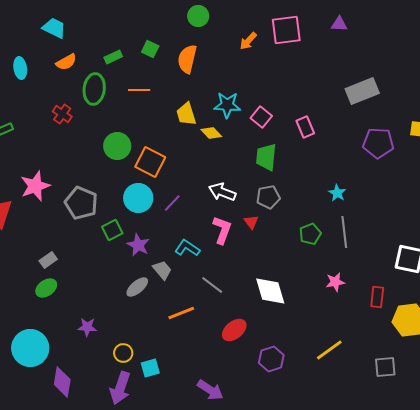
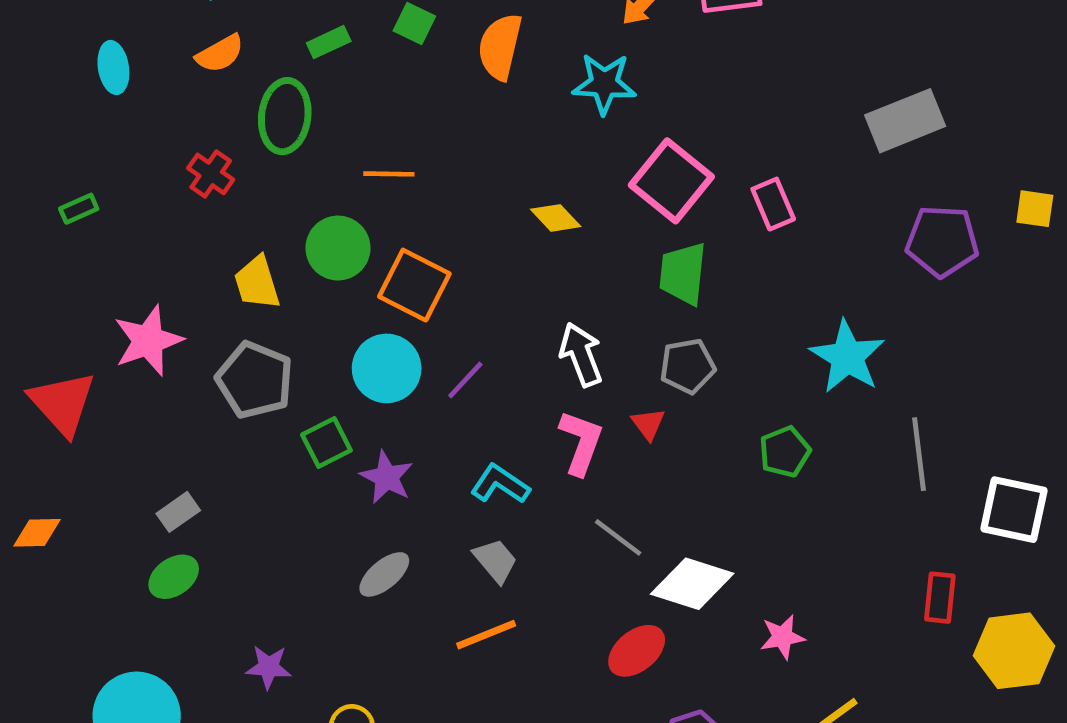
orange line: (139, 90) -> (389, 174), moved
cyan star: (227, 105) -> (604, 84), moved
yellow trapezoid: (186, 114) -> (257, 283), moved
pink square: (261, 117) -> (671, 181), size x1.6
white arrow: (222, 192) -> (581, 355), turned 48
cyan star: (337, 193) -> (847, 357), size x1.8
gray line: (344, 232) -> (919, 454), moved
gray trapezoid: (162, 270) -> (495, 561), moved
pink star: (335, 282) -> (782, 637), moved
gray line: (212, 285) -> (618, 537), moved
white diamond: (270, 291) -> (692, 584), turned -56
red ellipse: (234, 330) -> (637, 651), moved

